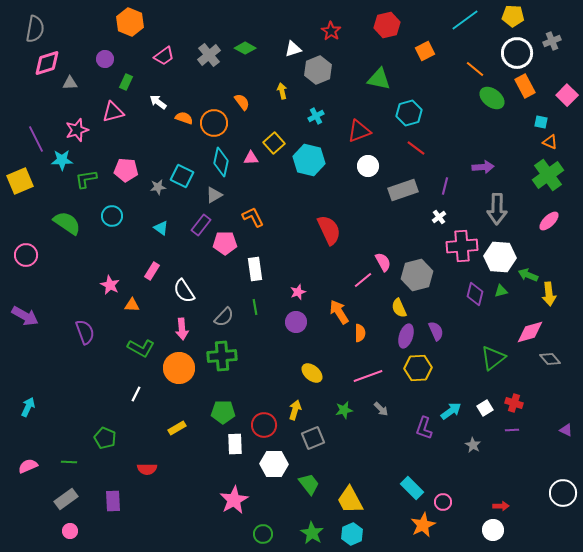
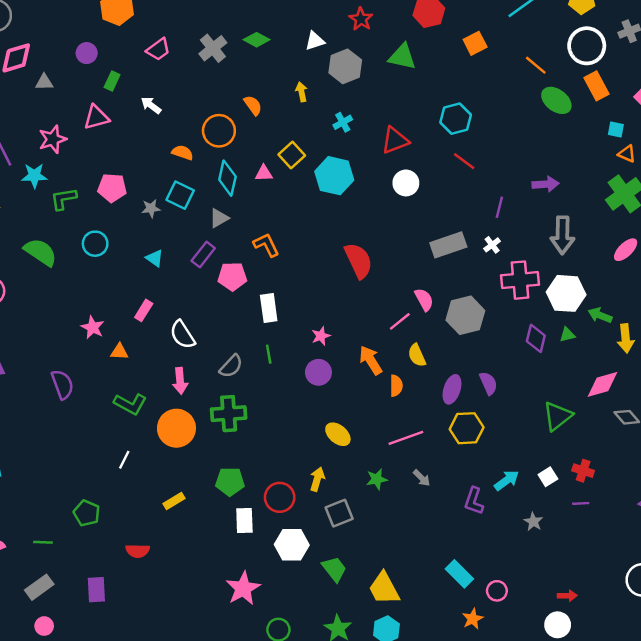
green triangle: (379, 79) -> (402, 57), moved
orange semicircle: (184, 118) -> (183, 153), moved
gray rectangle: (403, 190) -> (448, 245), moved
yellow semicircle: (399, 308) -> (417, 355), moved
orange star: (423, 525) -> (473, 619), size x0.7

